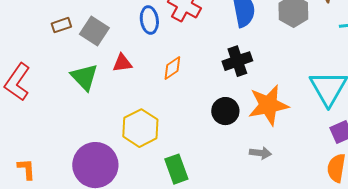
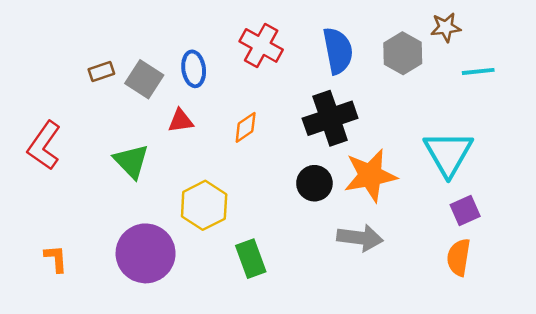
blue ellipse: (149, 20) -> (194, 69), moved
black cross: (237, 61) -> (330, 118), size x1.4
green triangle: (84, 77) -> (131, 161), moved
gray arrow: (260, 153) -> (360, 238), size x1.6

